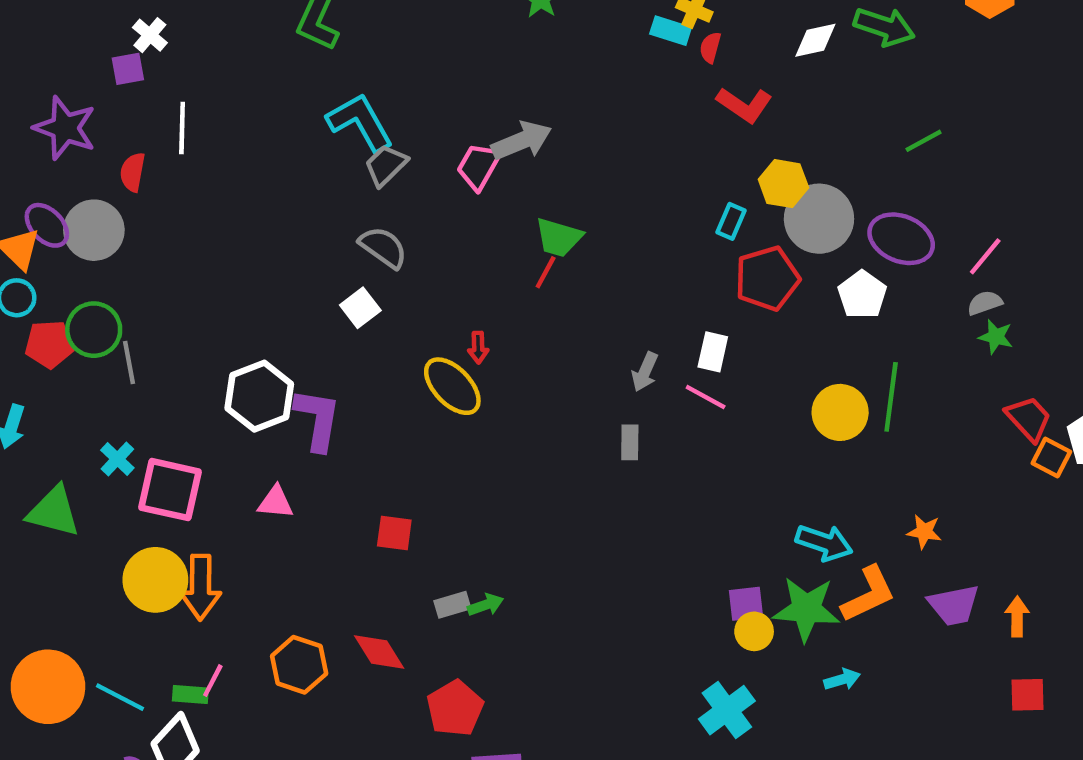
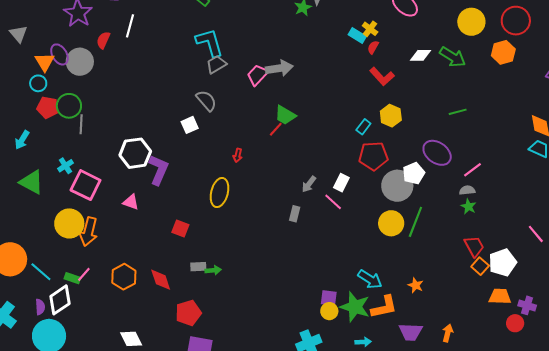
gray circle: (819, 219) -> (397, 186), moved
yellow ellipse: (452, 386) -> (219, 193), moved, turned 44
purple trapezoid: (954, 605) -> (411, 332), moved

